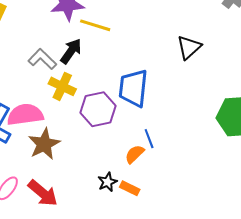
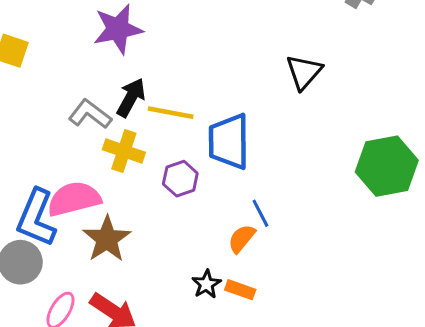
yellow line: (95, 25) -> (171, 113), moved
purple hexagon: (98, 109) -> (180, 179), size x0.7

